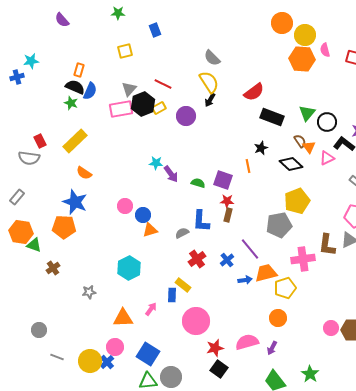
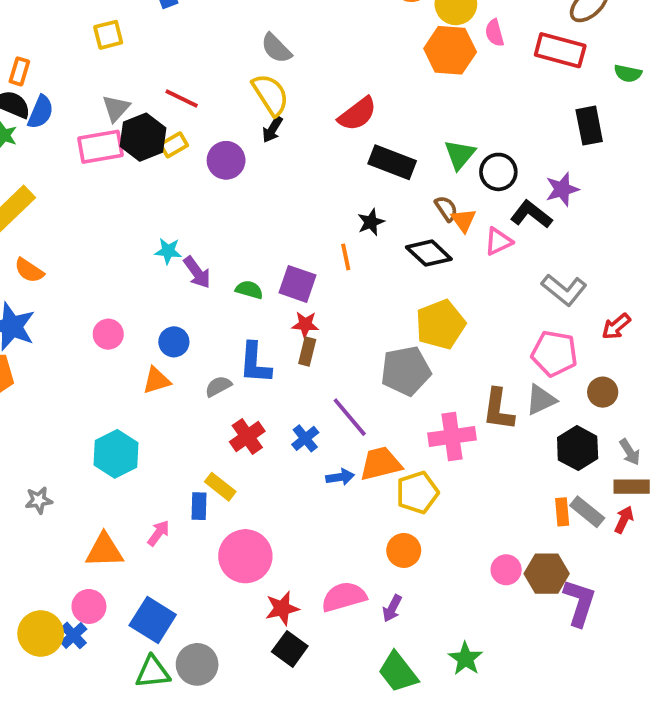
blue circle: (143, 215) -> (174, 342), moved

